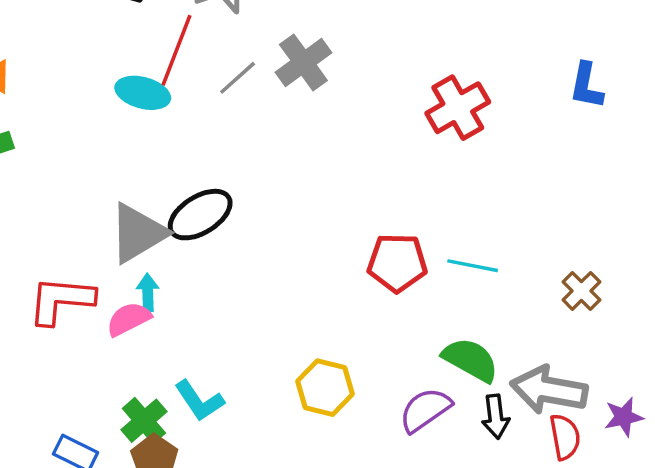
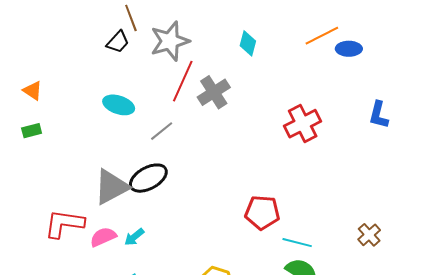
red line: (176, 50) -> (183, 81), moved
gray line: (238, 78) -> (162, 131), moved
cyan line: (473, 266) -> (297, 243), moved
cyan arrow: (148, 292) -> (134, 237), moved, turned -130

